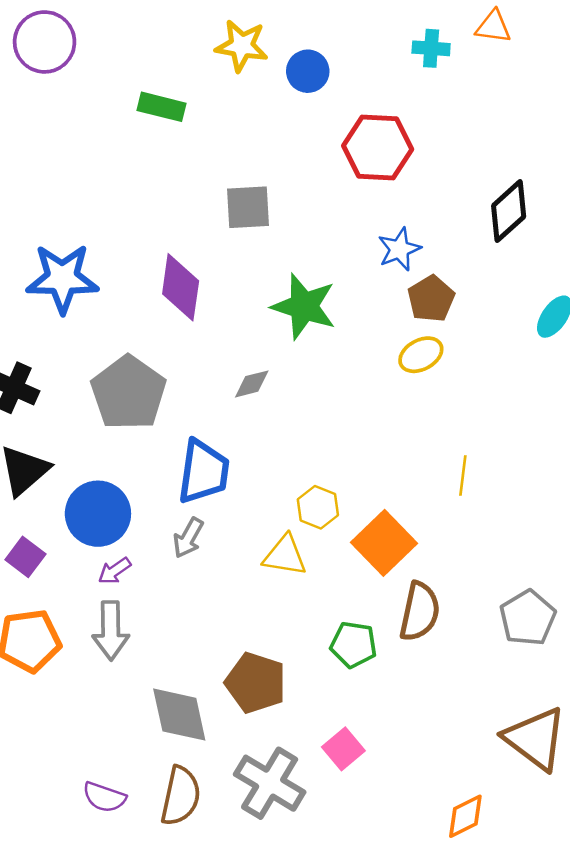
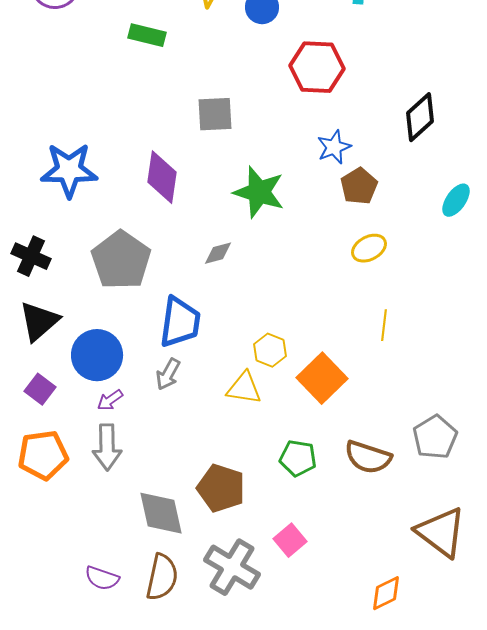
yellow ellipse: (421, 355) -> (369, 248), moved
brown semicircle: (420, 612) -> (368, 457), moved, turned 96

